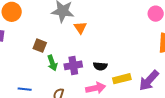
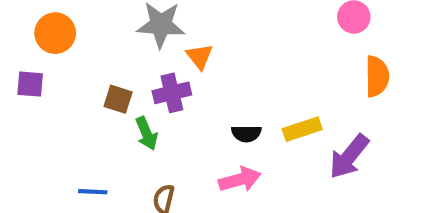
purple cross: (73, 65) -> (172, 93), moved
yellow rectangle: (122, 79) -> (302, 129), moved

